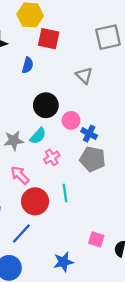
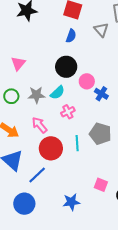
blue semicircle: (28, 65) -> (71, 36), moved
gray triangle: (84, 75) -> (101, 30), moved
gray pentagon: (93, 159) -> (100, 134), moved

